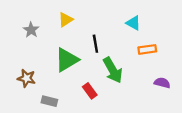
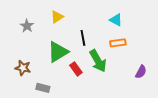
orange rectangle: (147, 49) -> (118, 43), moved
purple semicircle: (162, 83) -> (141, 72), turned 104
red rectangle: (90, 91) -> (76, 69), moved

